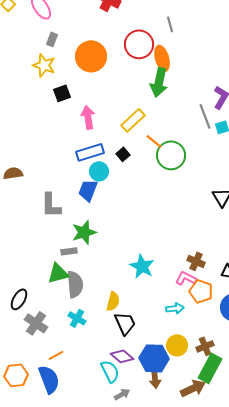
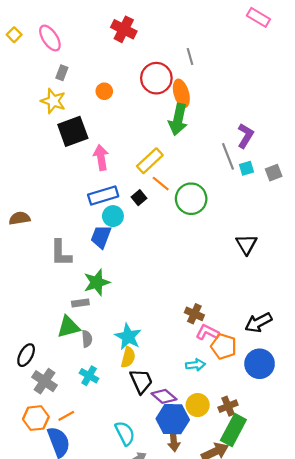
orange circle: (91, 56) -> (104, 91), size x0.5
black square: (62, 93) -> (73, 131), size x1.6
orange line: (154, 141) -> (161, 184), moved
brown cross: (196, 261) -> (194, 314), moved
cyan star: (142, 266) -> (128, 337), moved
gray semicircle: (75, 284) -> (87, 339), size x0.6
purple diamond: (122, 356) -> (164, 396), moved
orange hexagon: (16, 375) -> (36, 418), moved

